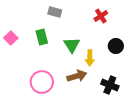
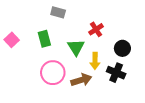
red cross: (101, 16) -> (96, 29), moved
pink circle: (42, 82) -> (53, 73), moved
black cross: (110, 85) -> (116, 73), moved

